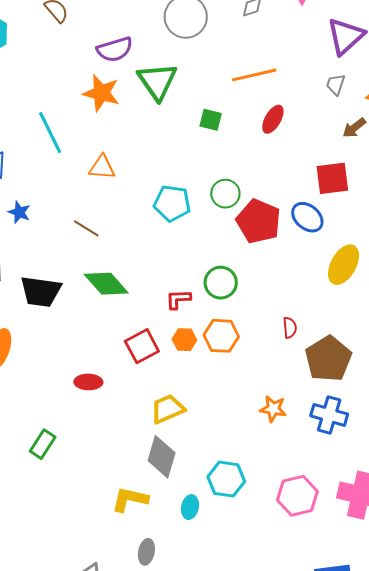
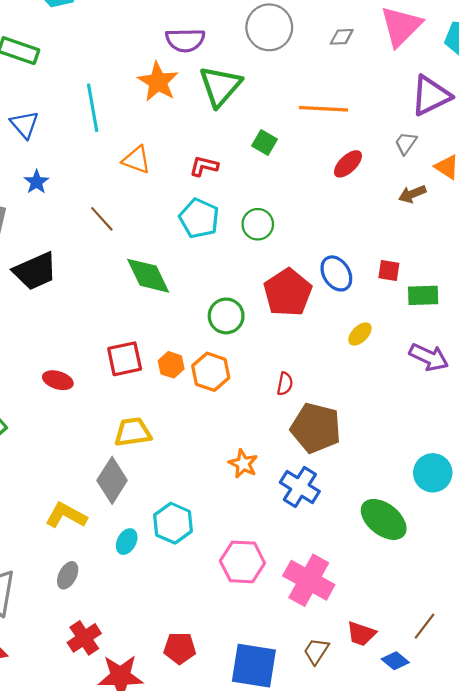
red ellipse: (273, 119) -> (348, 164), moved
red square: (332, 178) -> (389, 271), moved, size x0.6
red pentagon: (259, 221) -> (288, 293), moved
yellow ellipse: (344, 265) -> (360, 334), size x0.6
green diamond: (106, 284) -> (148, 276), moved
black trapezoid: (41, 291) -> (35, 271), turned -48
red L-shape: (178, 299) -> (204, 166), moved
brown pentagon: (328, 359) -> (316, 428), turned 30

